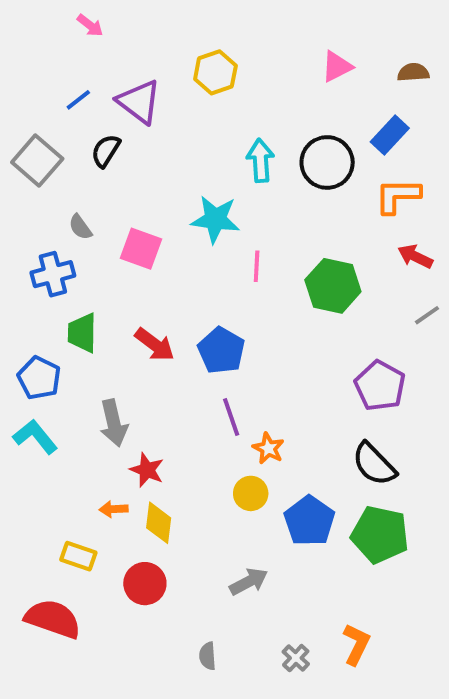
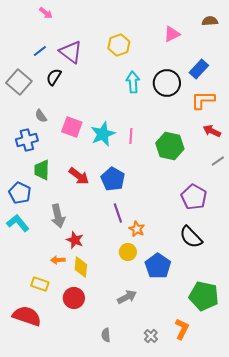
yellow hexagon: (215, 72) -> (119, 45), moved
brown semicircle: (413, 72) -> (210, 21), moved
cyan star: (215, 219) -> (103, 134), moved, turned -30
green pentagon: (380, 535) -> (204, 296), moved

